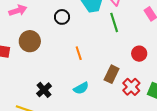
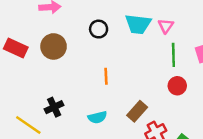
green line: (114, 22) -> (173, 55), moved
red circle: (139, 54) -> (177, 86), moved

